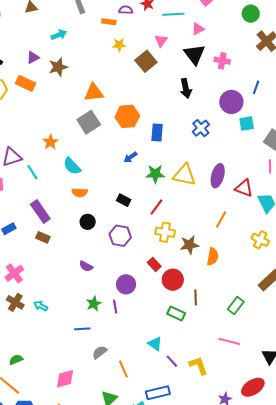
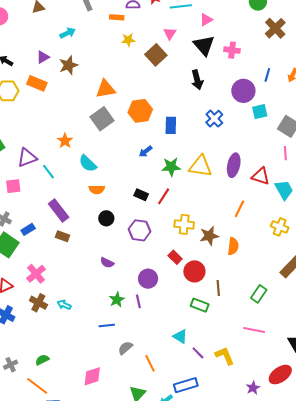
red line: (156, 207) -> (164, 196), moved

